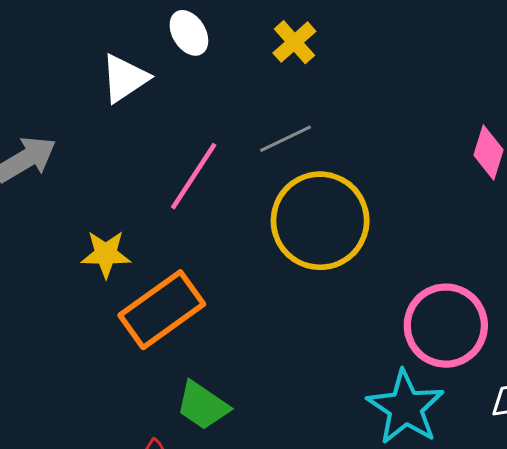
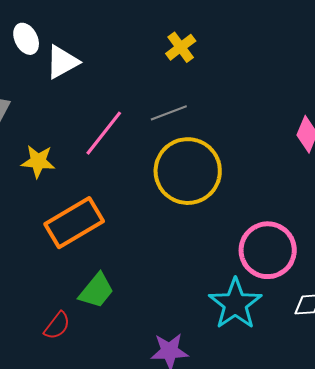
white ellipse: (189, 33) -> (26, 39), moved
yellow star: (106, 254) -> (38, 161), moved
green trapezoid: (203, 405) -> (96, 291), turned -90

